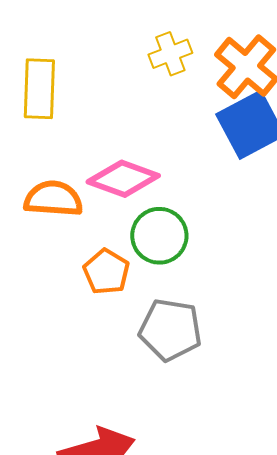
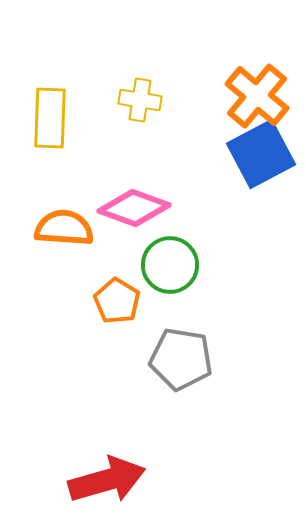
yellow cross: (170, 54) -> (140, 100), moved, turned 30

